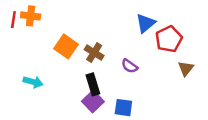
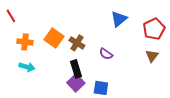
orange cross: (31, 16) -> (25, 42), moved
red line: (13, 20) -> (11, 16), turned -40
red pentagon: (169, 39) -> (154, 29), moved

